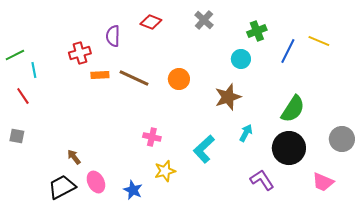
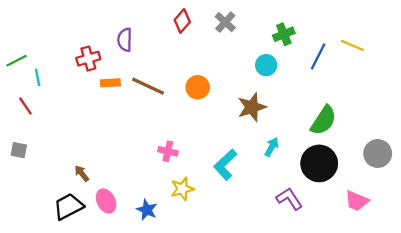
red diamond: (151, 22) -> (182, 21), moved, turned -70

